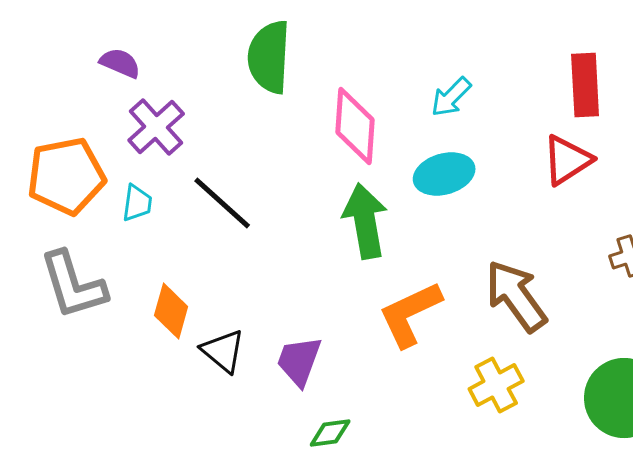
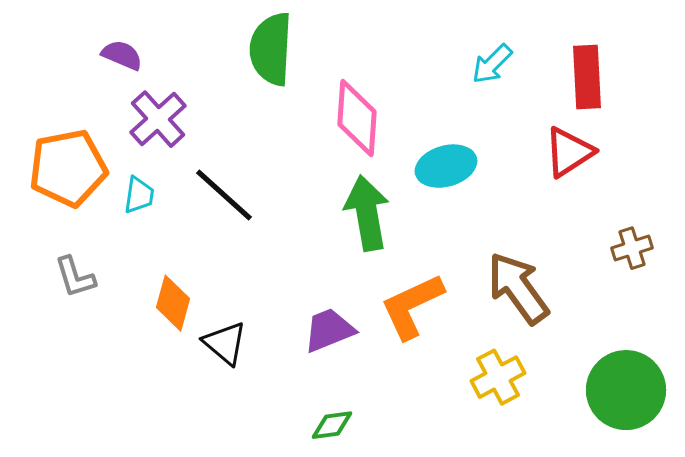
cyan arrow: (451, 97) -> (492, 64), moved
gray L-shape: (73, 285) -> (75, 277), size x0.6
purple trapezoid: (299, 361) -> (329, 330), moved, turned 48

